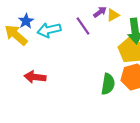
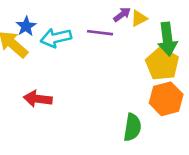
purple line: (83, 26) -> (100, 33), turned -48
green semicircle: (108, 84) -> (132, 127), moved

